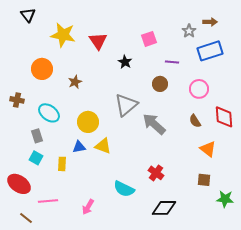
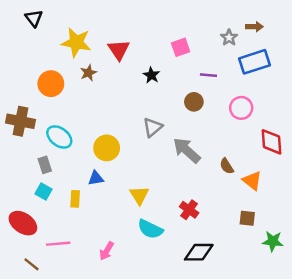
brown star: (75, 82) -> (88, 73), moved
brown cross: (17, 100) -> (21, 121), size x1.6
gray triangle: (126, 105) -> (153, 127), size x0.7
brown semicircle: (195, 121) -> (227, 166), moved
yellow triangle: (103, 146) -> (139, 195), moved, turned 36

